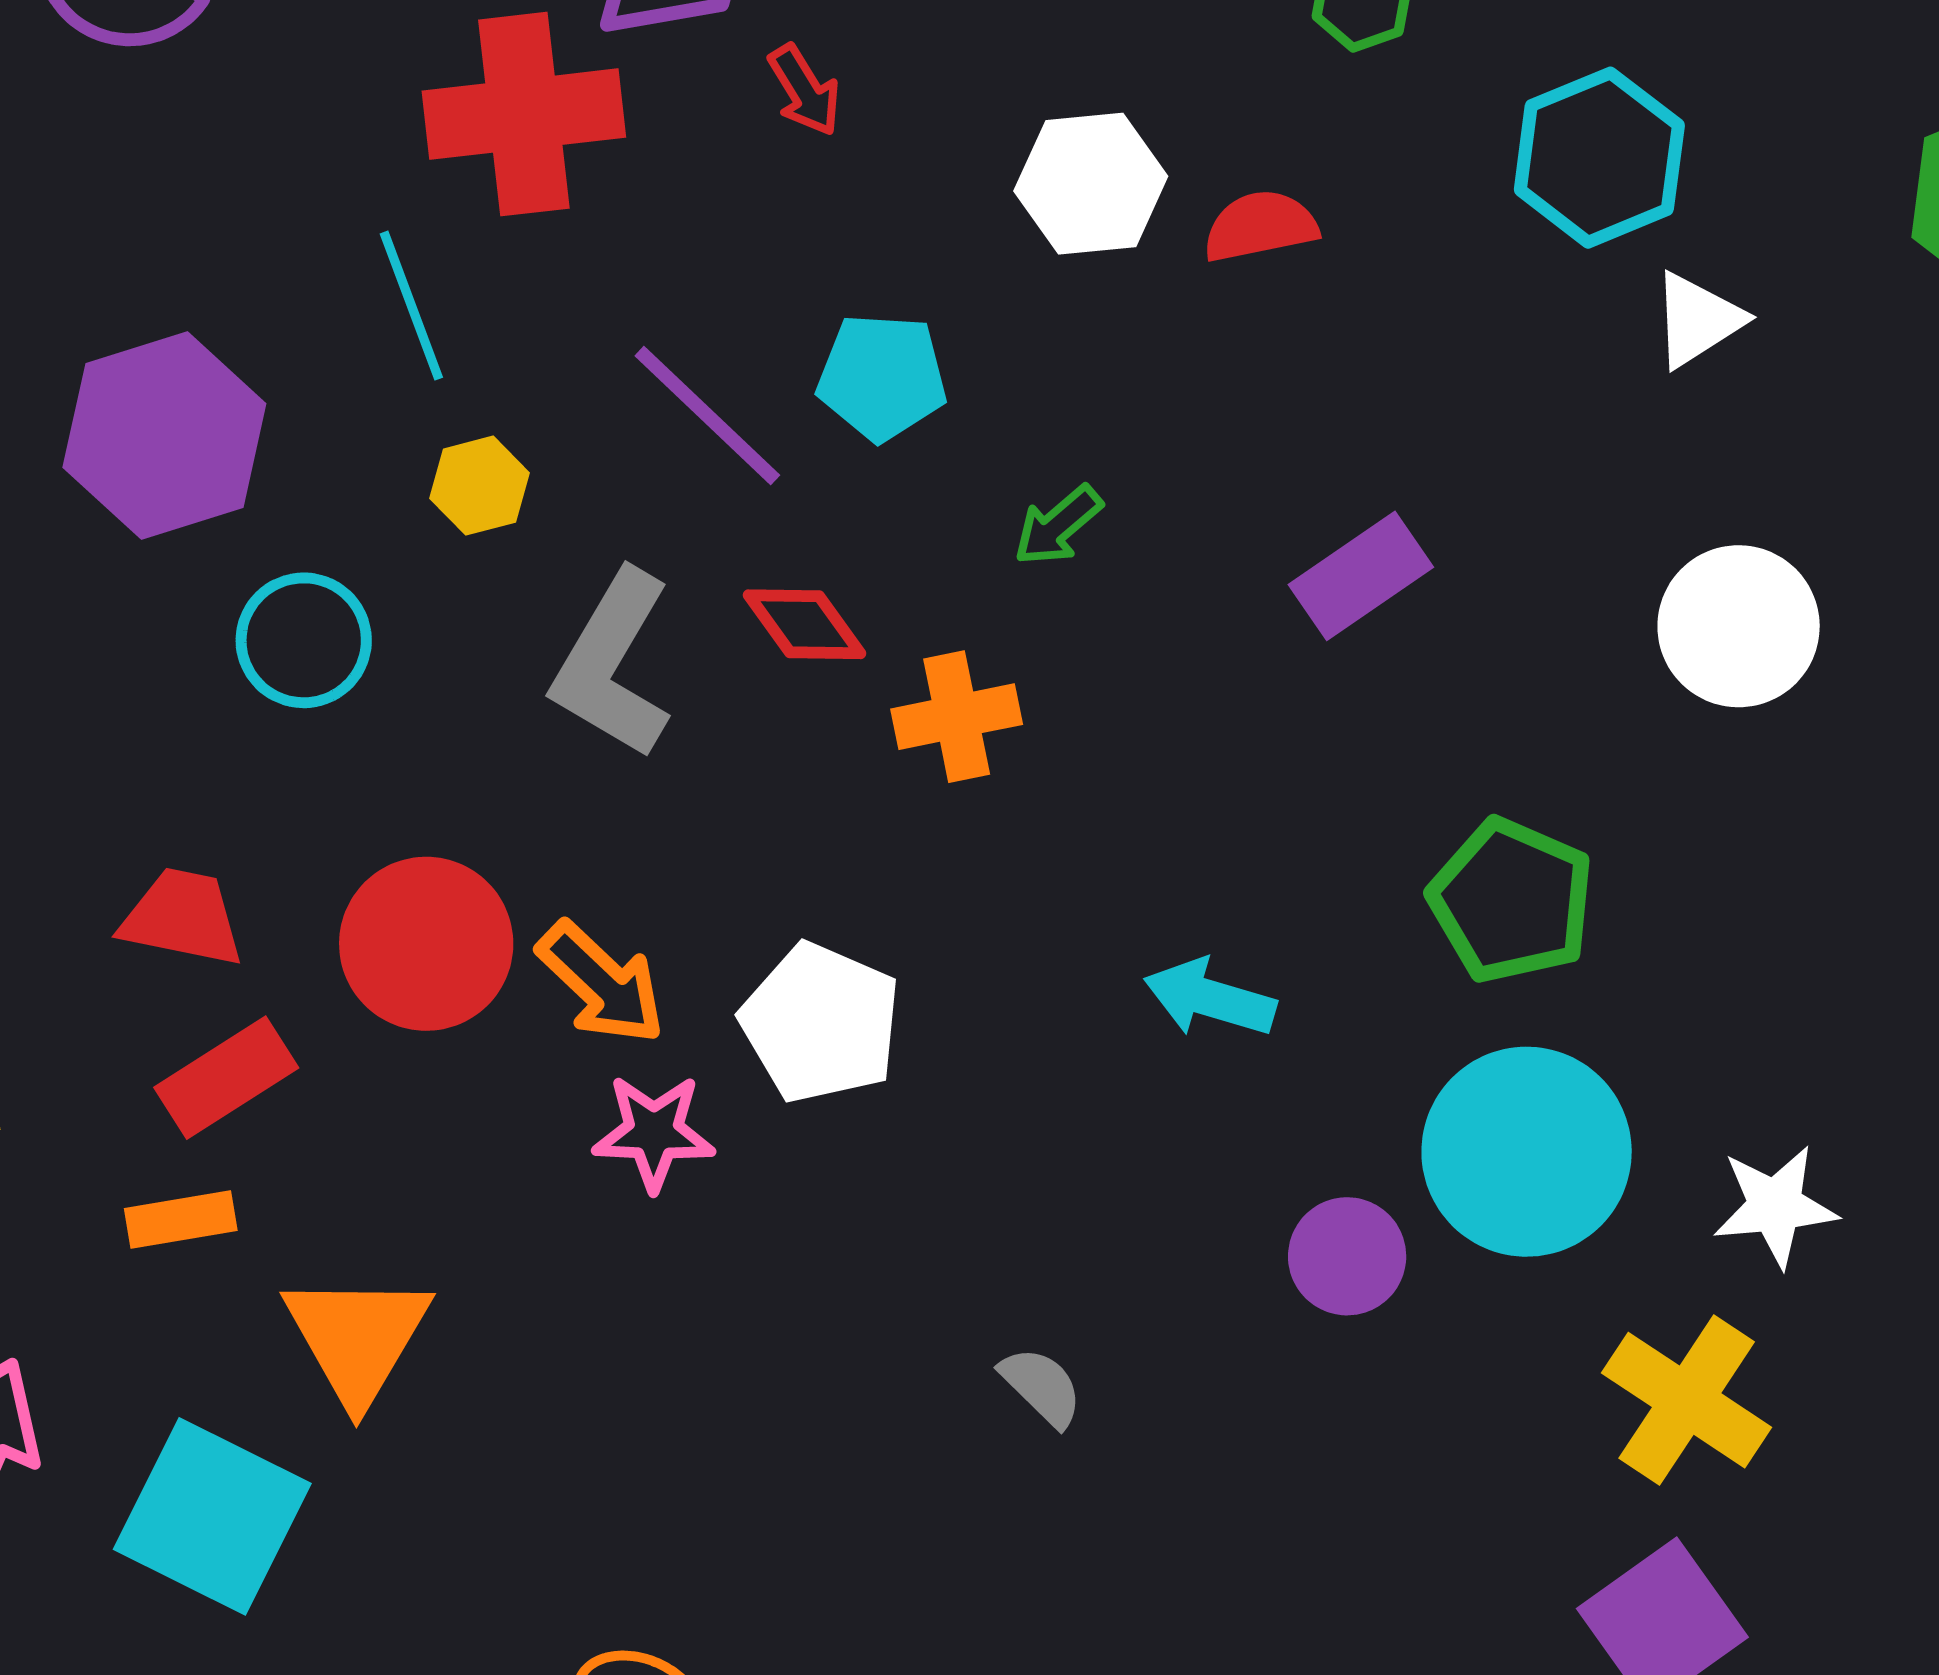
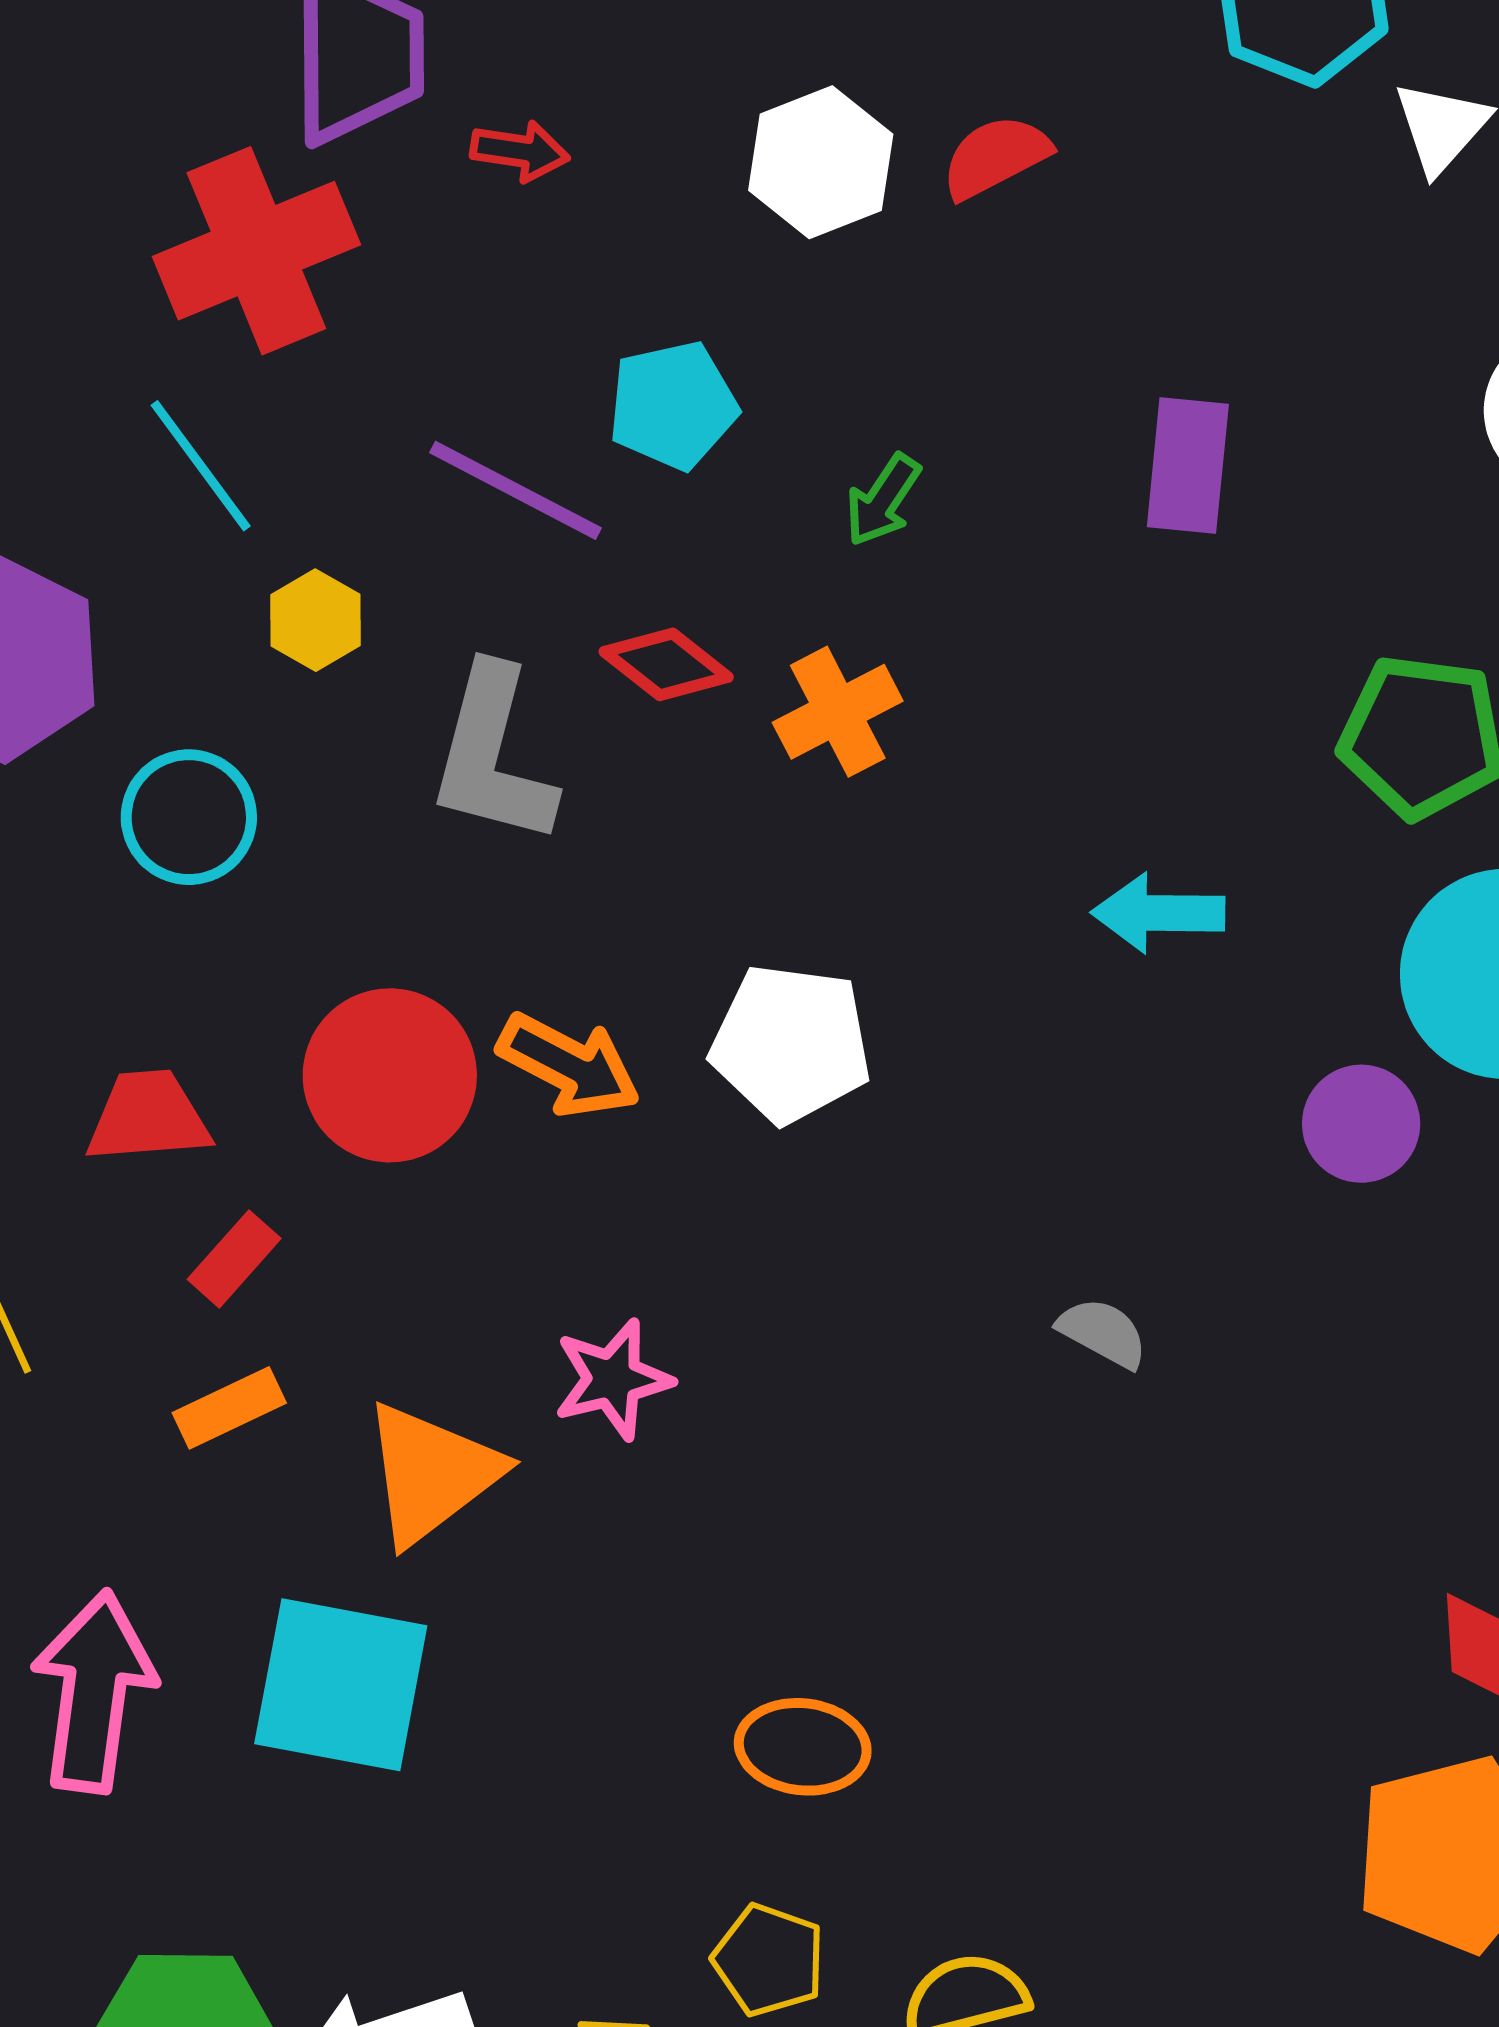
red arrow: (804, 90) -> (520, 151), turned -34
purple rectangle: (1361, 576) -> (1188, 466), turned -34
red rectangle: (226, 1078) -> (234, 1259), size x0.7
pink star: (654, 1132) -> (613, 1379), moved
orange triangle: (357, 1338) -> (431, 1473), turned 38

